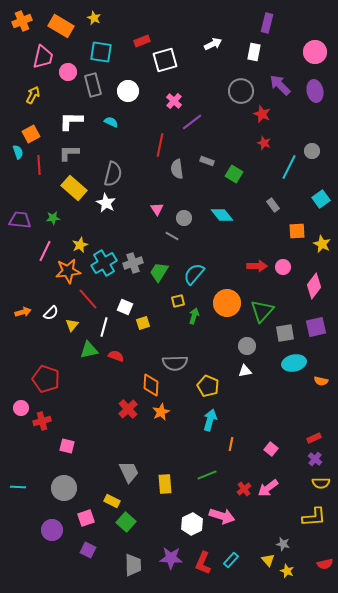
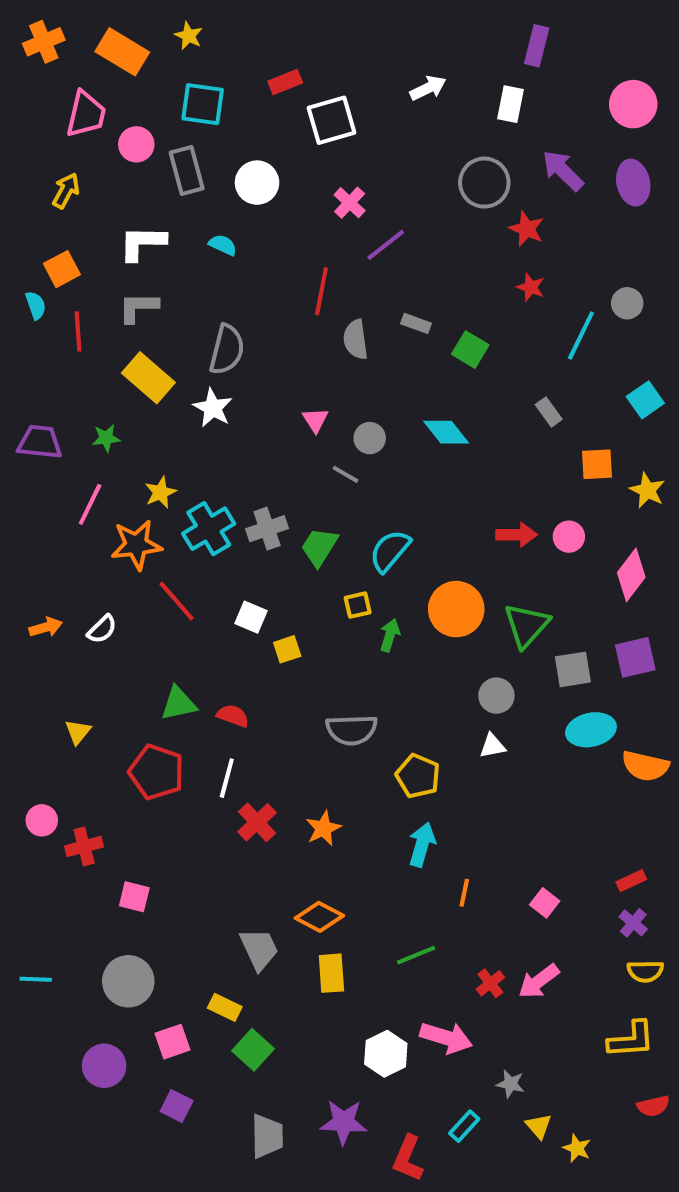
yellow triangle: (72, 325) -> (78, 732), moved
white line: (104, 327) -> (227, 778), moved
red pentagon: (46, 379) -> (156, 772), moved
orange semicircle: (321, 381) -> (645, 766), size x1.6
orange diamond: (151, 385) -> (319, 917), moved, turned -65
gray star: (283, 544) -> (511, 1084), moved
red L-shape: (203, 563) -> (408, 1158), moved
red semicircle: (325, 564) -> (653, 1106), moved

